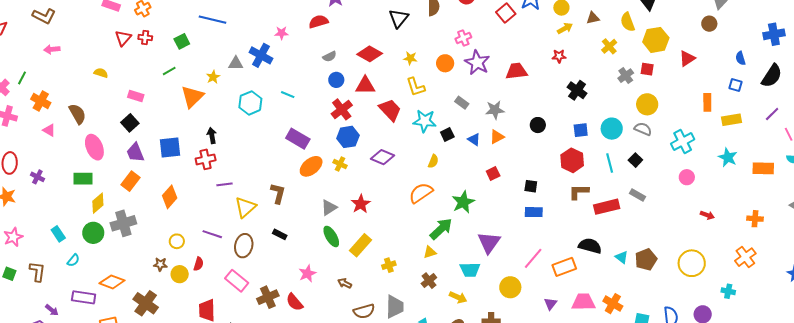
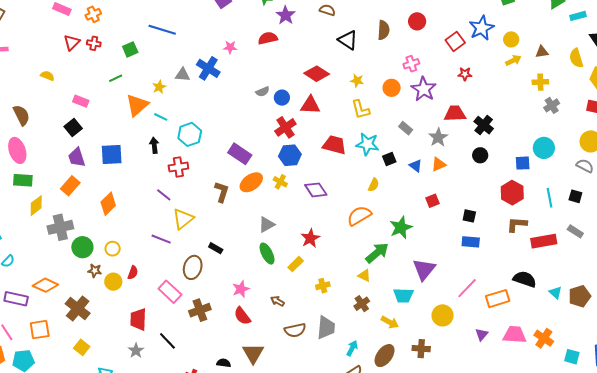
black triangle: (399, 18) -> (348, 40), turned -40
yellow cross: (609, 46) -> (540, 82), moved, turned 35
gray semicircle: (330, 56) -> (263, 92), moved
red star: (559, 56) -> (465, 74), moved
red trapezoid: (516, 71) -> (455, 114), moved
gray cross: (626, 76) -> (552, 105), moved
black cross: (577, 90) -> (484, 125), moved
cyan line: (288, 95) -> (161, 117), moved
cyan hexagon: (250, 103) -> (190, 134), moved
red trapezoid: (390, 110) -> (334, 145), moved, turned -35
gray star: (495, 110) -> (438, 137), turned -30
cyan circle: (612, 129) -> (544, 148), moved
pink ellipse: (94, 147) -> (17, 150), moved
purple diamond: (382, 157) -> (316, 190), moved, turned 30
red cross: (206, 159) -> (178, 167), moved
black square: (635, 160) -> (575, 196), turned -32
purple line: (225, 184) -> (164, 195), turned 42
brown L-shape: (278, 193) -> (222, 192), moved
red star: (361, 204) -> (310, 238), moved
green circle: (93, 233) -> (82, 247), moved
purple line: (212, 234) -> (161, 239), moved
yellow rectangle: (360, 245) -> (296, 264), size x0.7
brown ellipse: (244, 246) -> (193, 267), moved
yellow triangle: (430, 252) -> (364, 275), turned 40
red semicircle: (295, 302) -> (242, 316), moved

